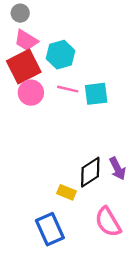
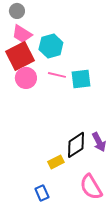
yellow rectangle: (66, 192) -> (56, 162), turned -49
blue rectangle: (50, 229) -> (42, 193), size x0.6

